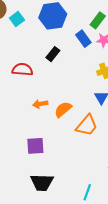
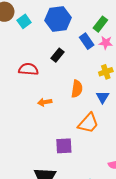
orange semicircle: (63, 109) -> (77, 89), moved, turned 138
purple square: (35, 146) -> (64, 146), moved

